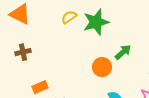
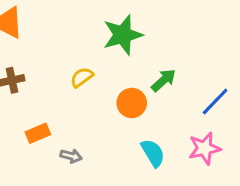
yellow semicircle: (69, 17) -> (82, 77), moved

